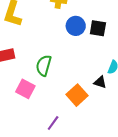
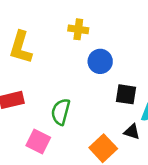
black square: (98, 28) -> (126, 94), moved

